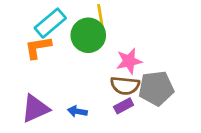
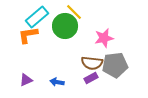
yellow line: (100, 16) -> (74, 12), turned -36
pink star: (129, 61) -> (104, 38), moved
purple triangle: (35, 109) -> (26, 80), size x0.6

